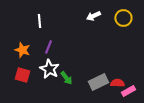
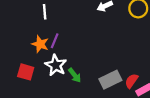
orange star: (22, 50) -> (40, 44), moved
red semicircle: (117, 83) -> (132, 81), turned -56

